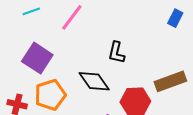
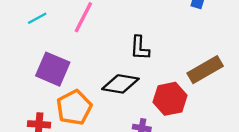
black diamond: (94, 81) -> (120, 84), turned -36

